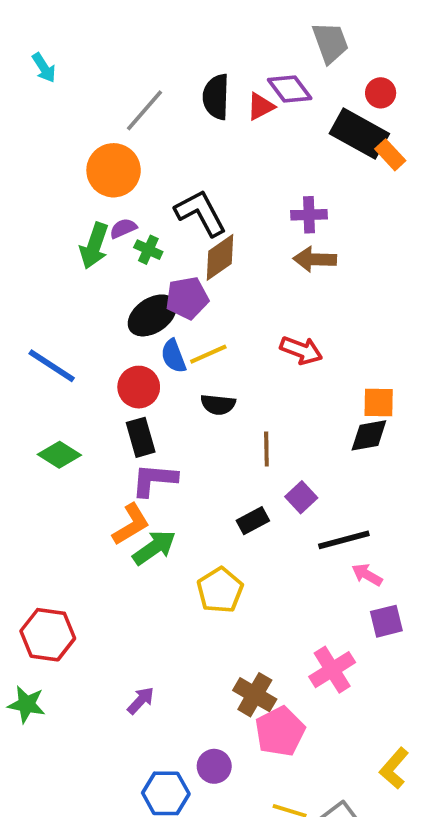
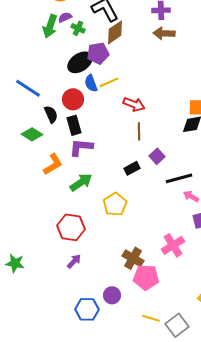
red arrow: (301, 350) -> (134, 104), moved
black semicircle: (218, 404) -> (51, 114), moved, turned -120
orange L-shape: (131, 524) -> (53, 164), moved
red hexagon: (48, 635) -> (71, 227), moved
pink pentagon: (280, 731) -> (146, 277), turned 30

